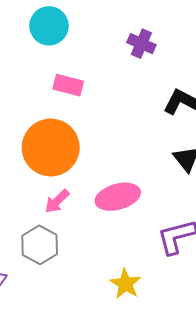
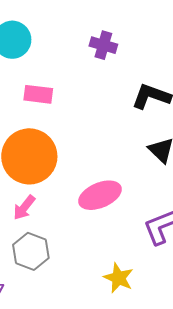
pink arrow: (57, 201) -> (24, 208), moved

